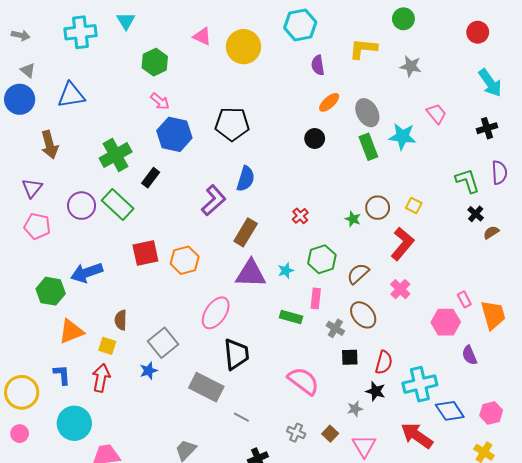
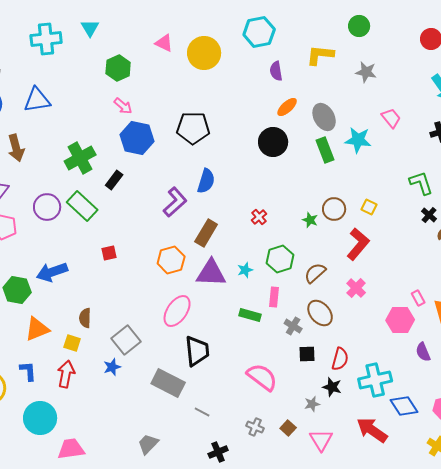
black circle: (315, 138) -> (273, 142), size x1.5
red square: (145, 253) -> (109, 253), size x0.6
orange hexagon: (185, 260) -> (171, 260), moved

